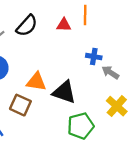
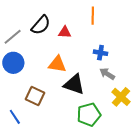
red triangle: (64, 25) -> (65, 32), moved
gray arrow: (110, 72) -> (107, 74), moved
orange triangle: (36, 82) -> (57, 64), moved

